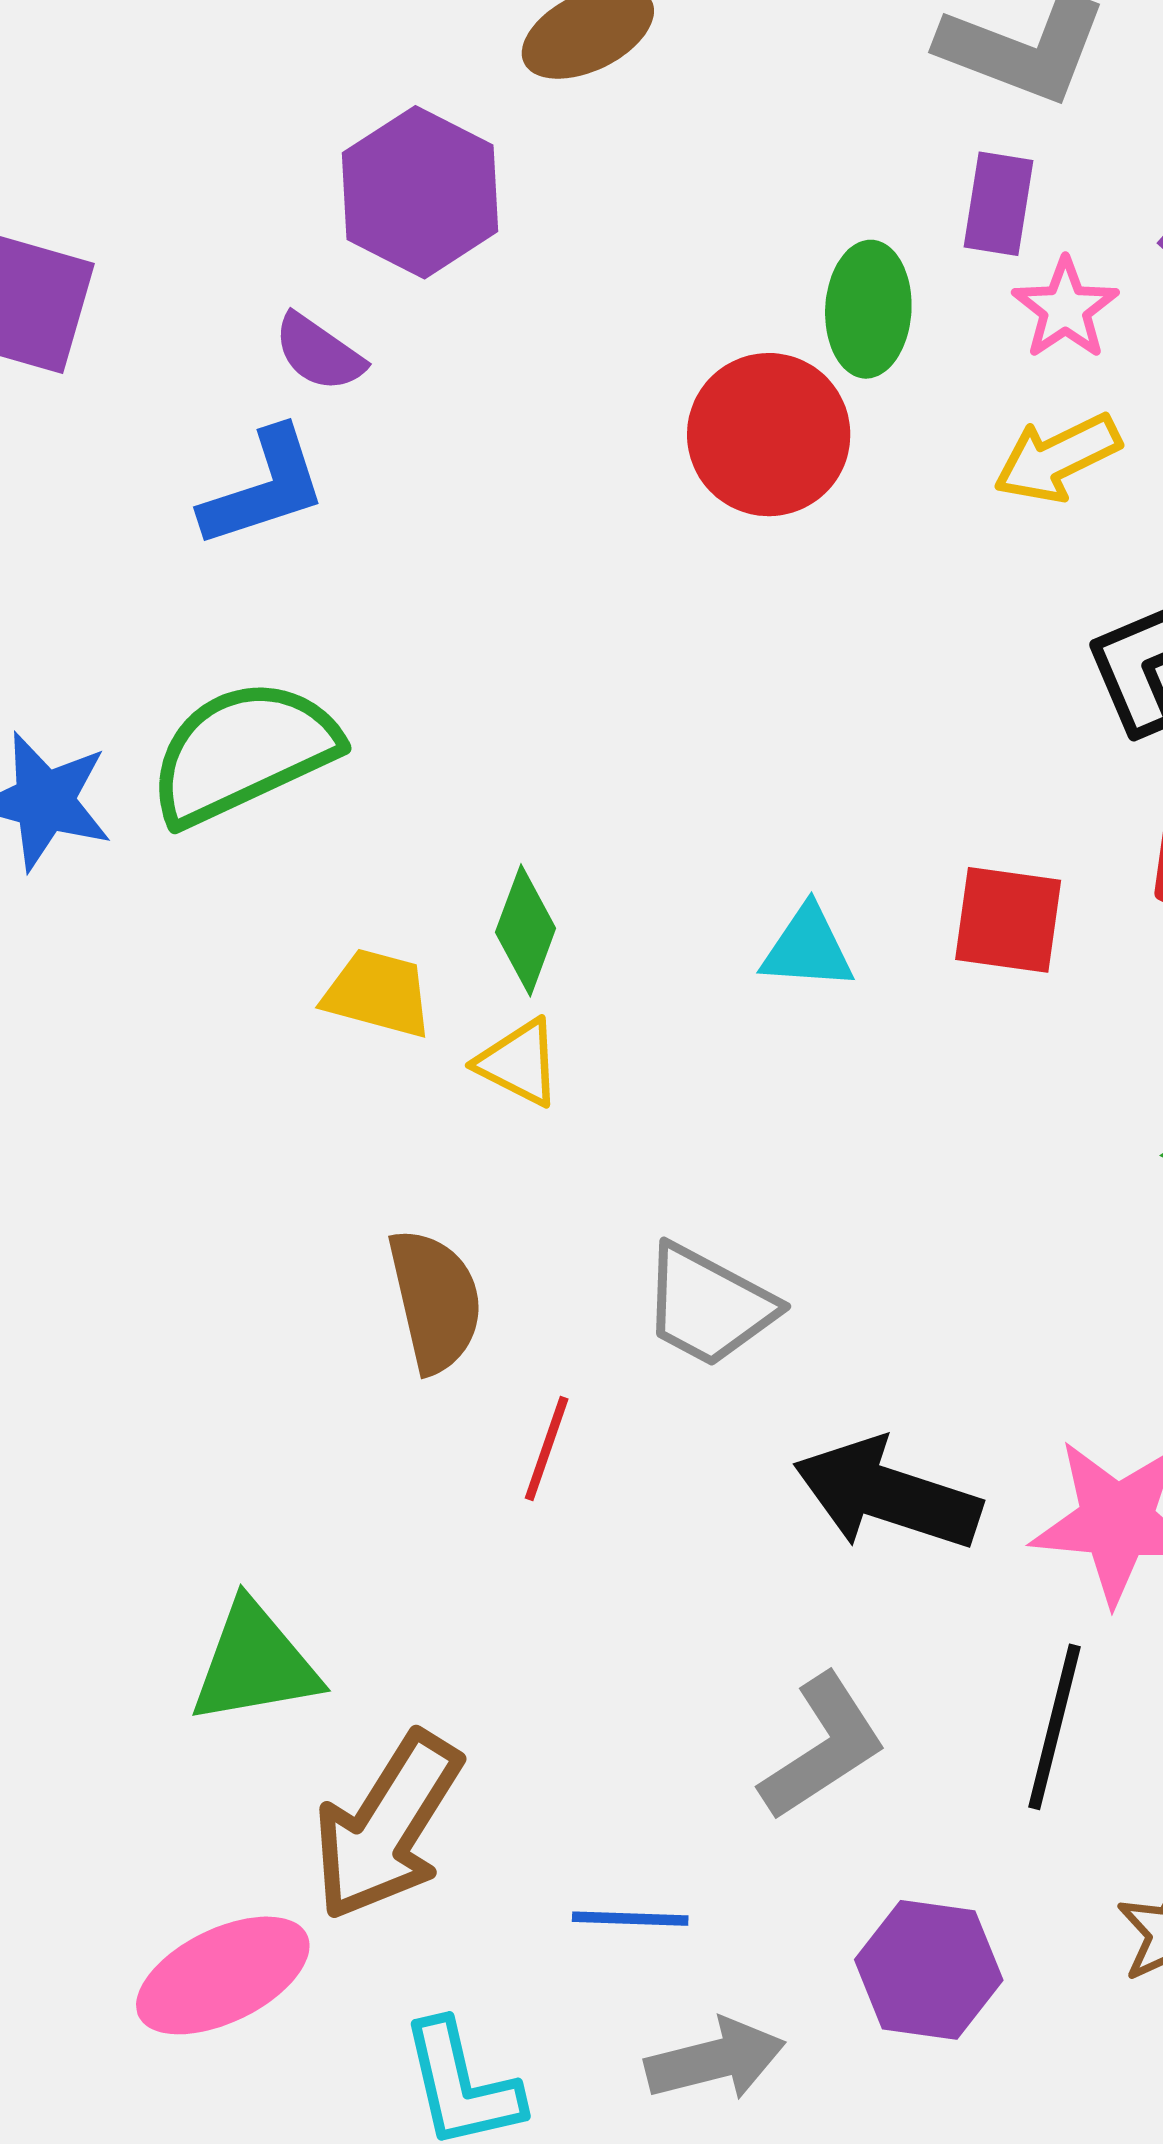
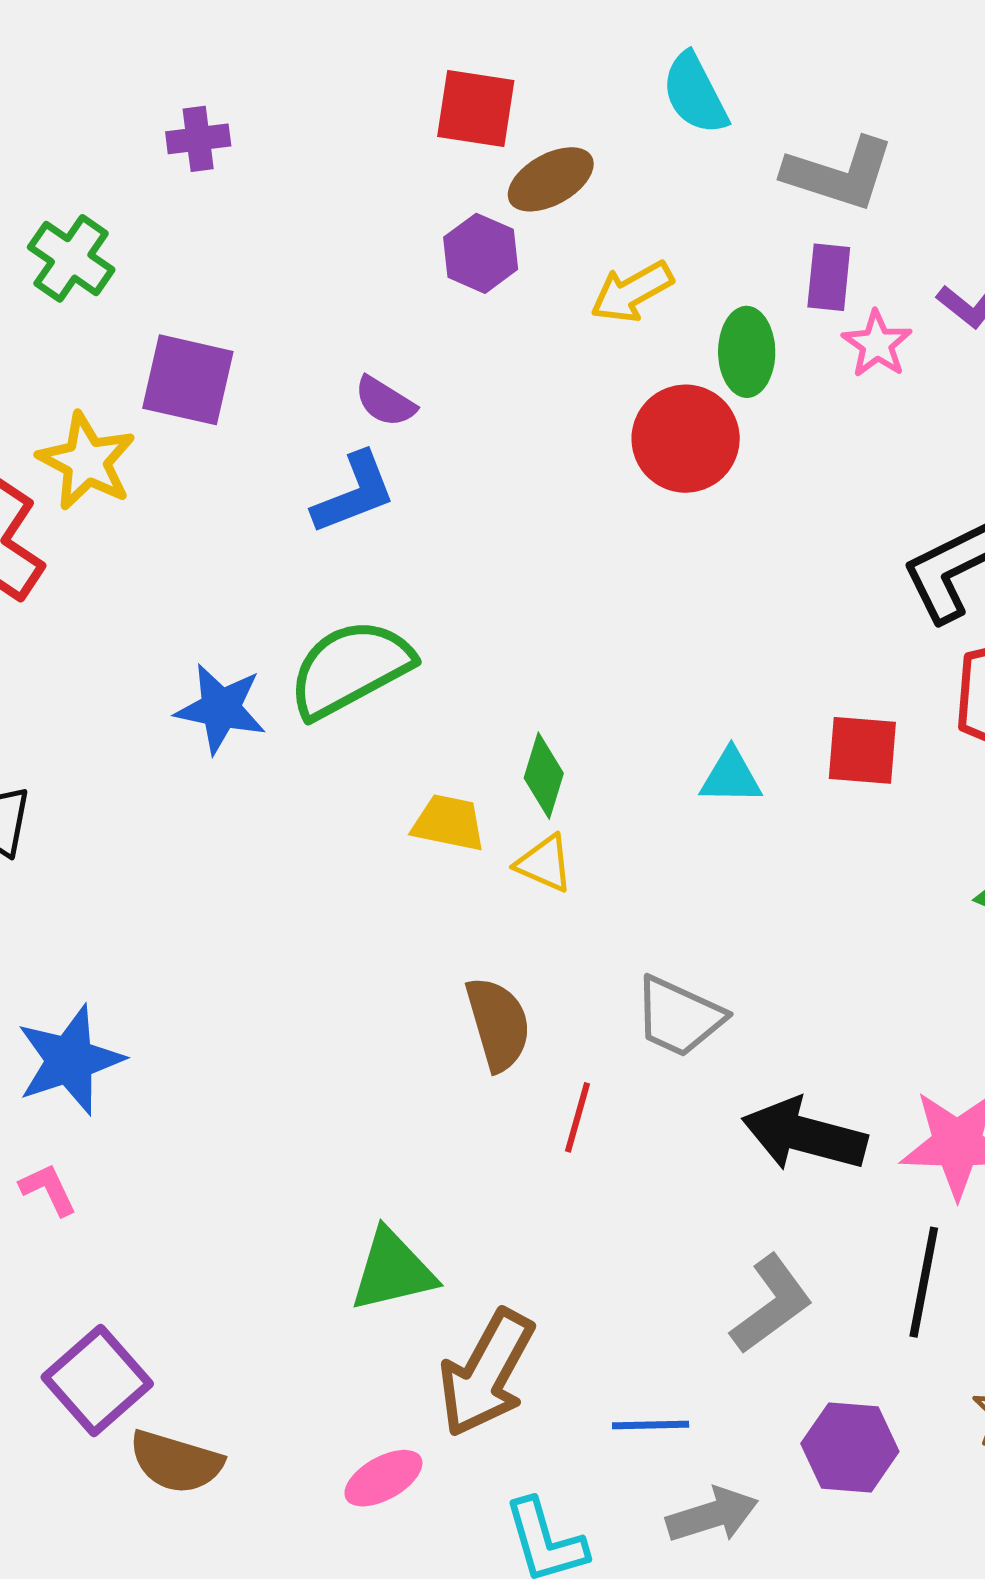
purple hexagon: (420, 192) -> (481, 253), moved, size x0.7
yellow arrow: (1057, 458) -> (632, 292), moved
pink ellipse: (223, 1975) -> (383, 1478), size x0.7

